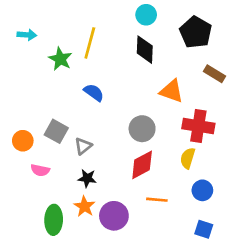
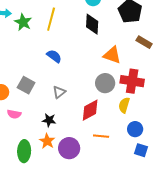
green star: (60, 59) -> (23, 22), moved
gray circle: (142, 129) -> (105, 83), moved
gray triangle: (83, 146) -> (59, 92), moved
blue square: (204, 229) -> (141, 150), moved

